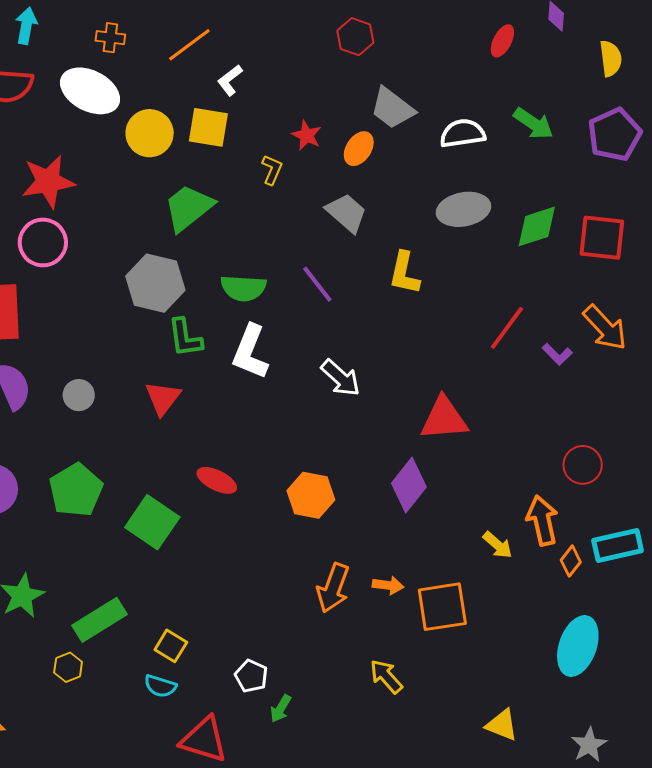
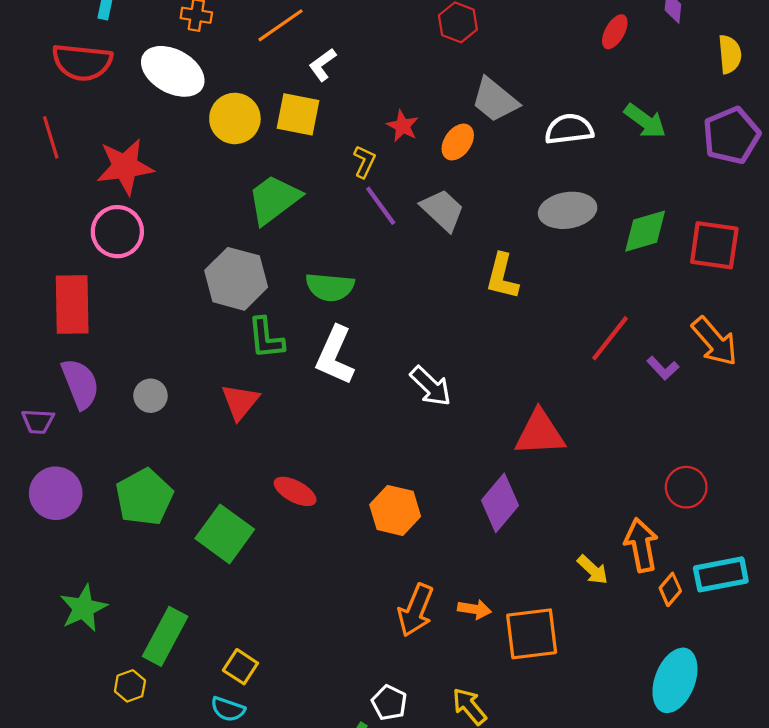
purple line: (317, 284) -> (381, 206), moved
green rectangle: (99, 620) -> (165, 636), turned -32
white pentagon: (251, 676) -> (389, 703), moved

